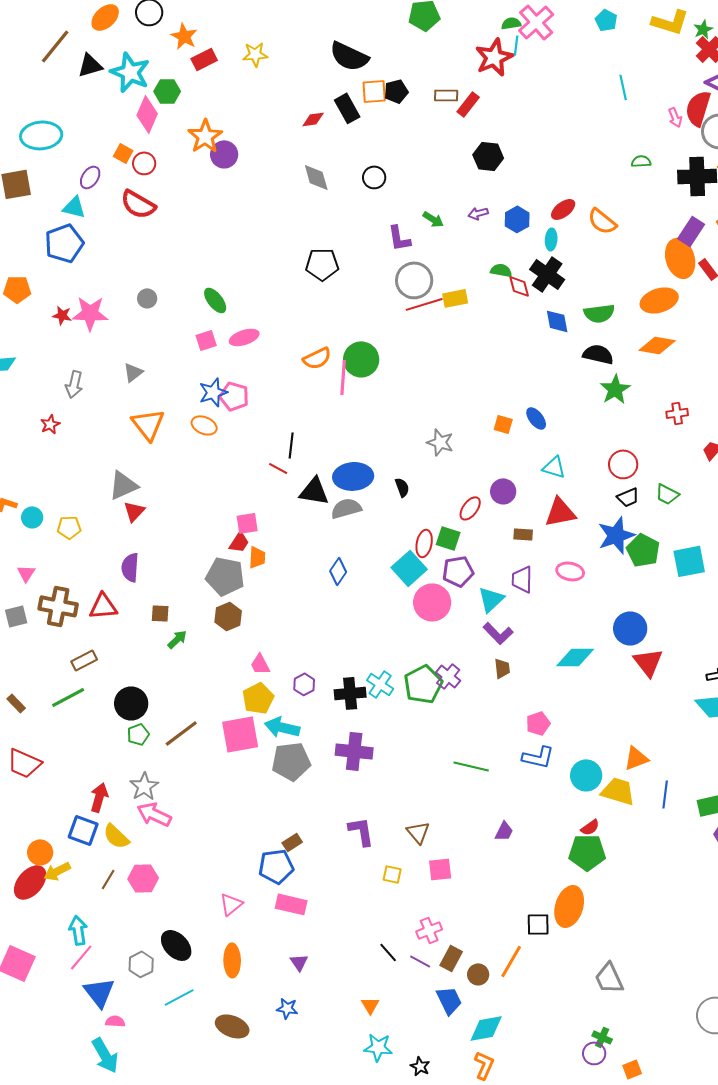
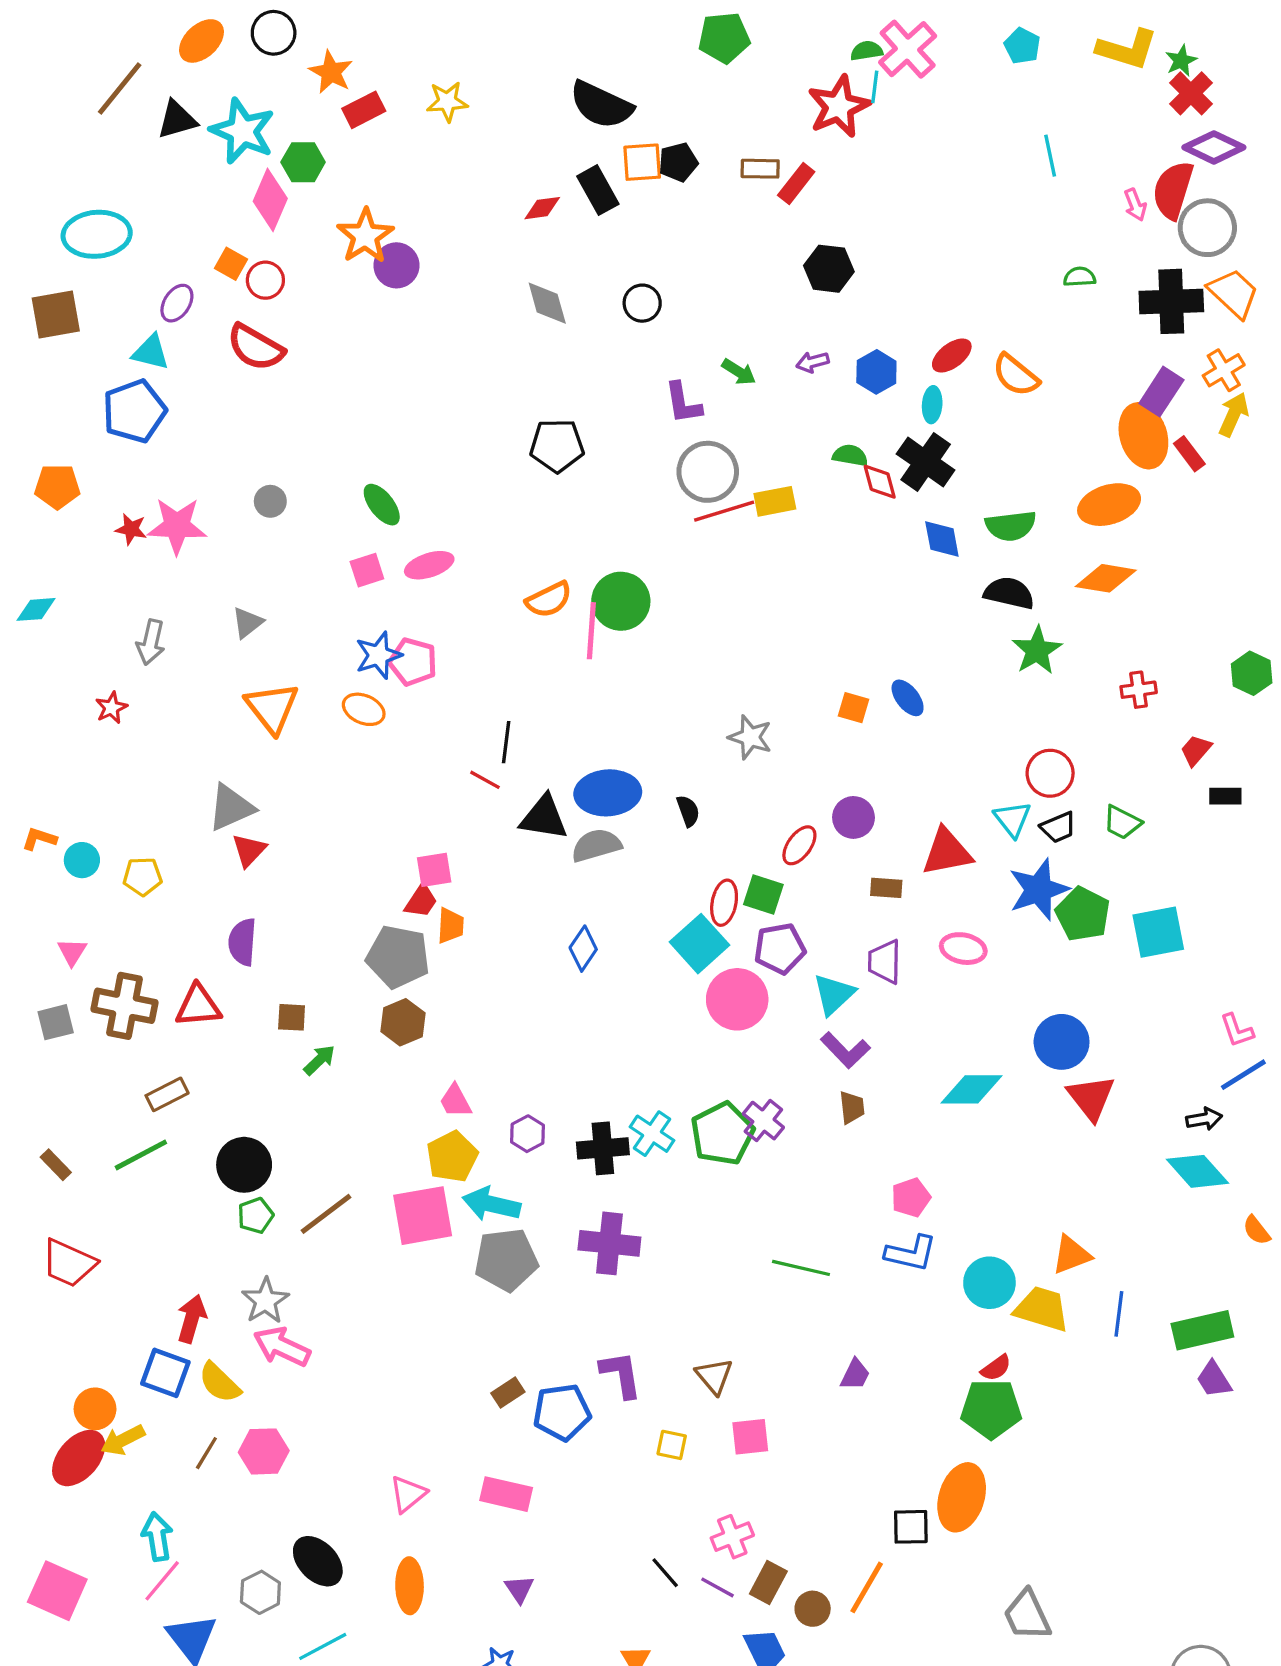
cyan triangle: (554, 467) -> (1012, 819), moved, turned 35
blue pentagon: (276, 866) -> (562, 1412), moved

